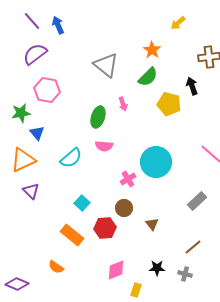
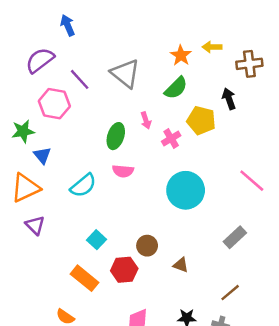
purple line: (32, 21) -> (80, 79), moved
yellow arrow: (178, 23) -> (212, 47), moved, turned 42
pink cross: (128, 179) -> (171, 138), moved
brown triangle: (152, 224) -> (181, 265), turned -32

